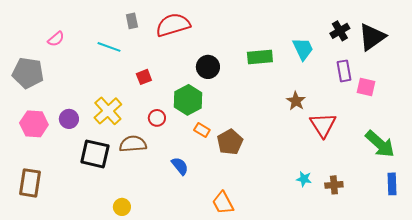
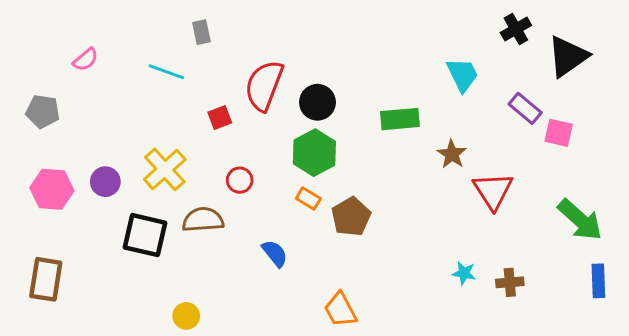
red semicircle: (173, 25) -> (264, 85), moved, turned -52
black cross: (340, 31) -> (516, 29), moved
green rectangle: (260, 57) -> (400, 119), moved
purple rectangle: (344, 71) -> (525, 108), turned -40
gray pentagon: (28, 73) -> (43, 111), size x0.7
green hexagon: (188, 100) -> (314, 153), moved

